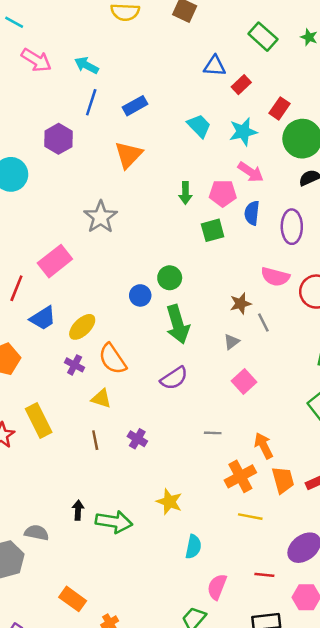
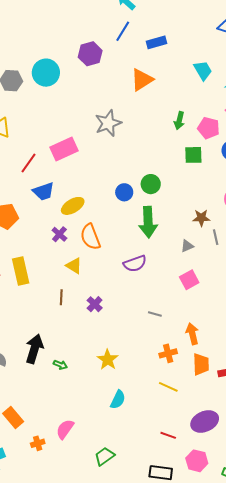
orange cross: (240, 476) -> (168, 353), size x0.7
black arrow: (78, 510) -> (34, 349), size x1.8
green arrow: (114, 522) -> (60, 365), size x0.5
pink semicircle: (217, 587) -> (65, 429), moved

